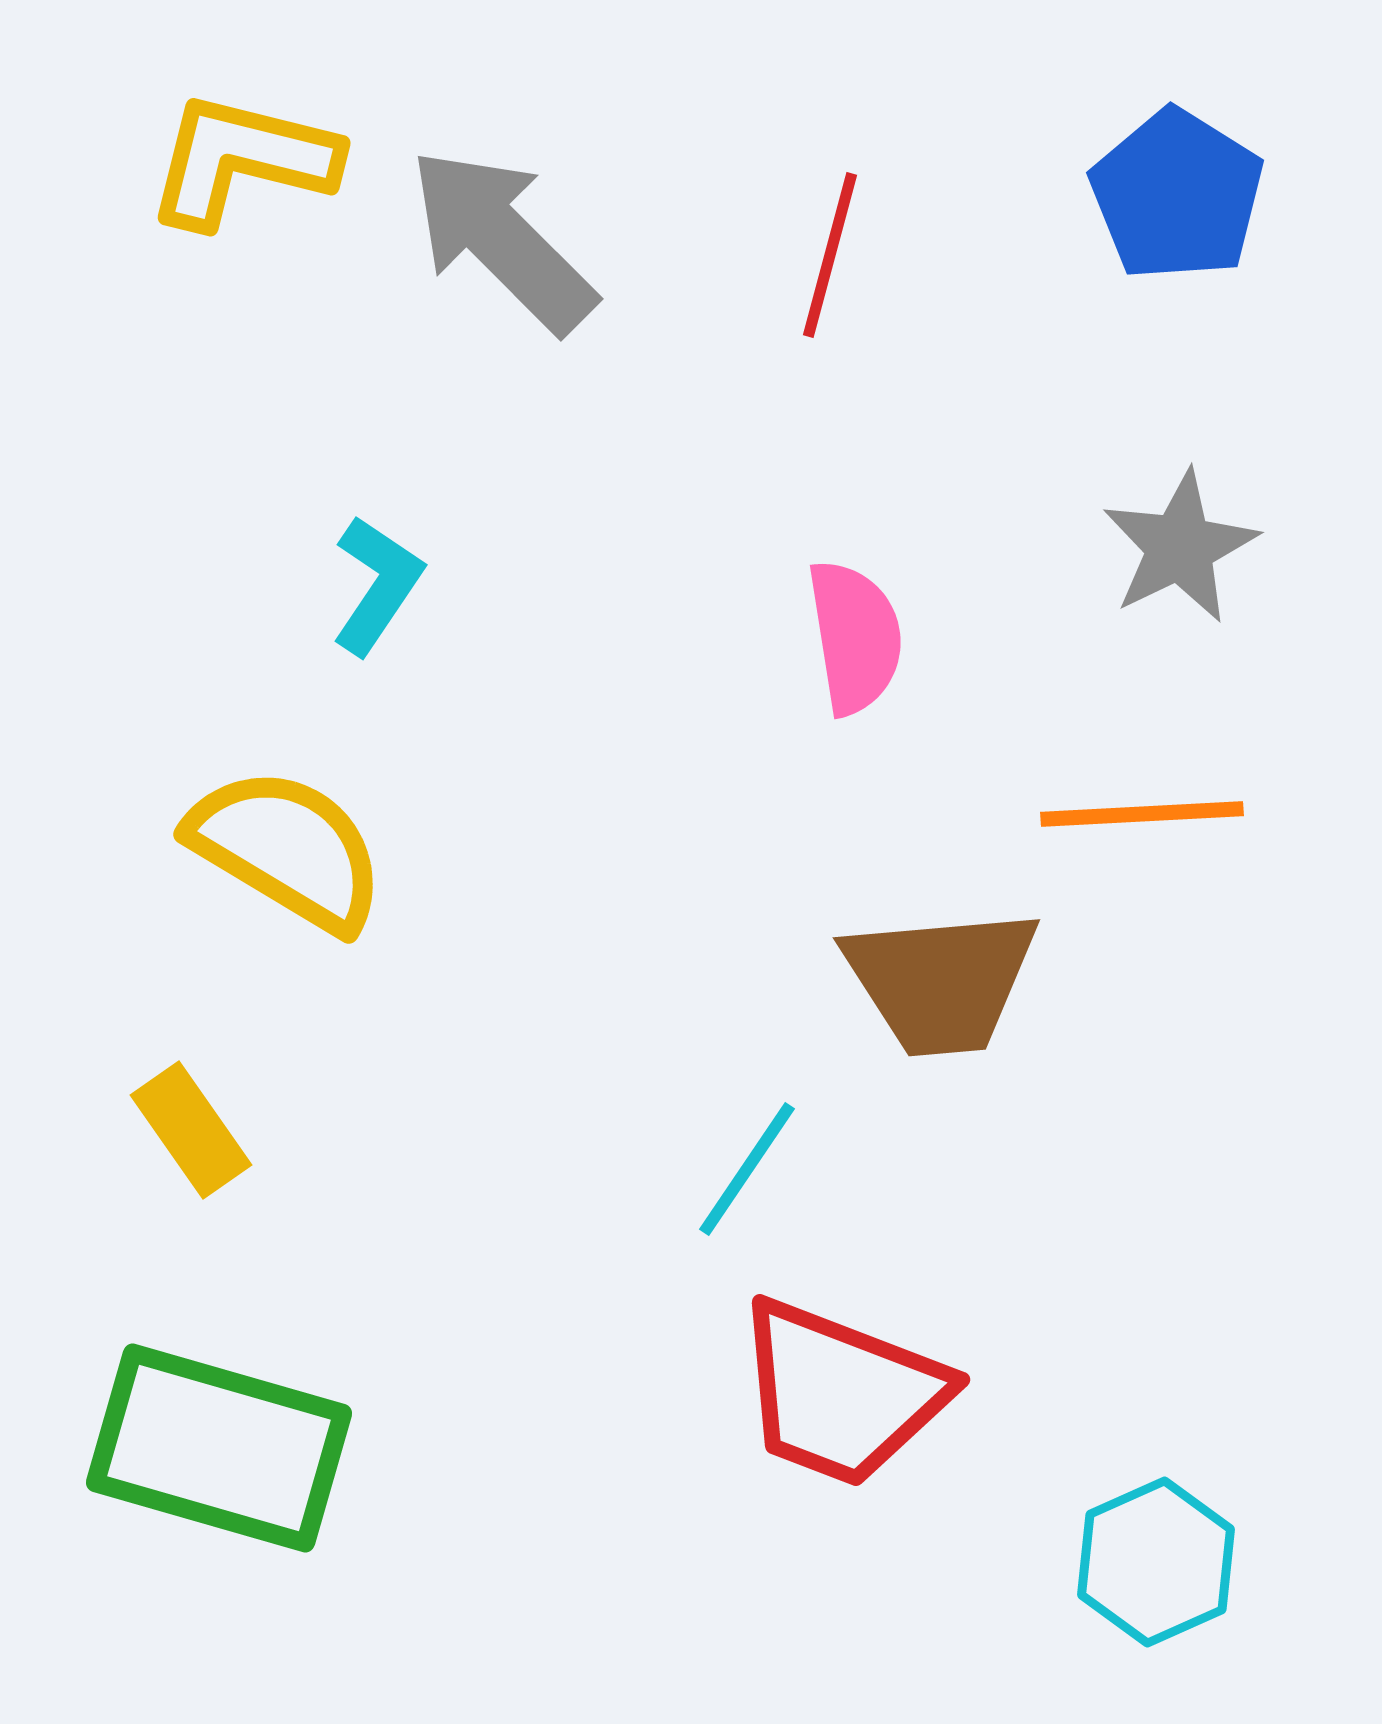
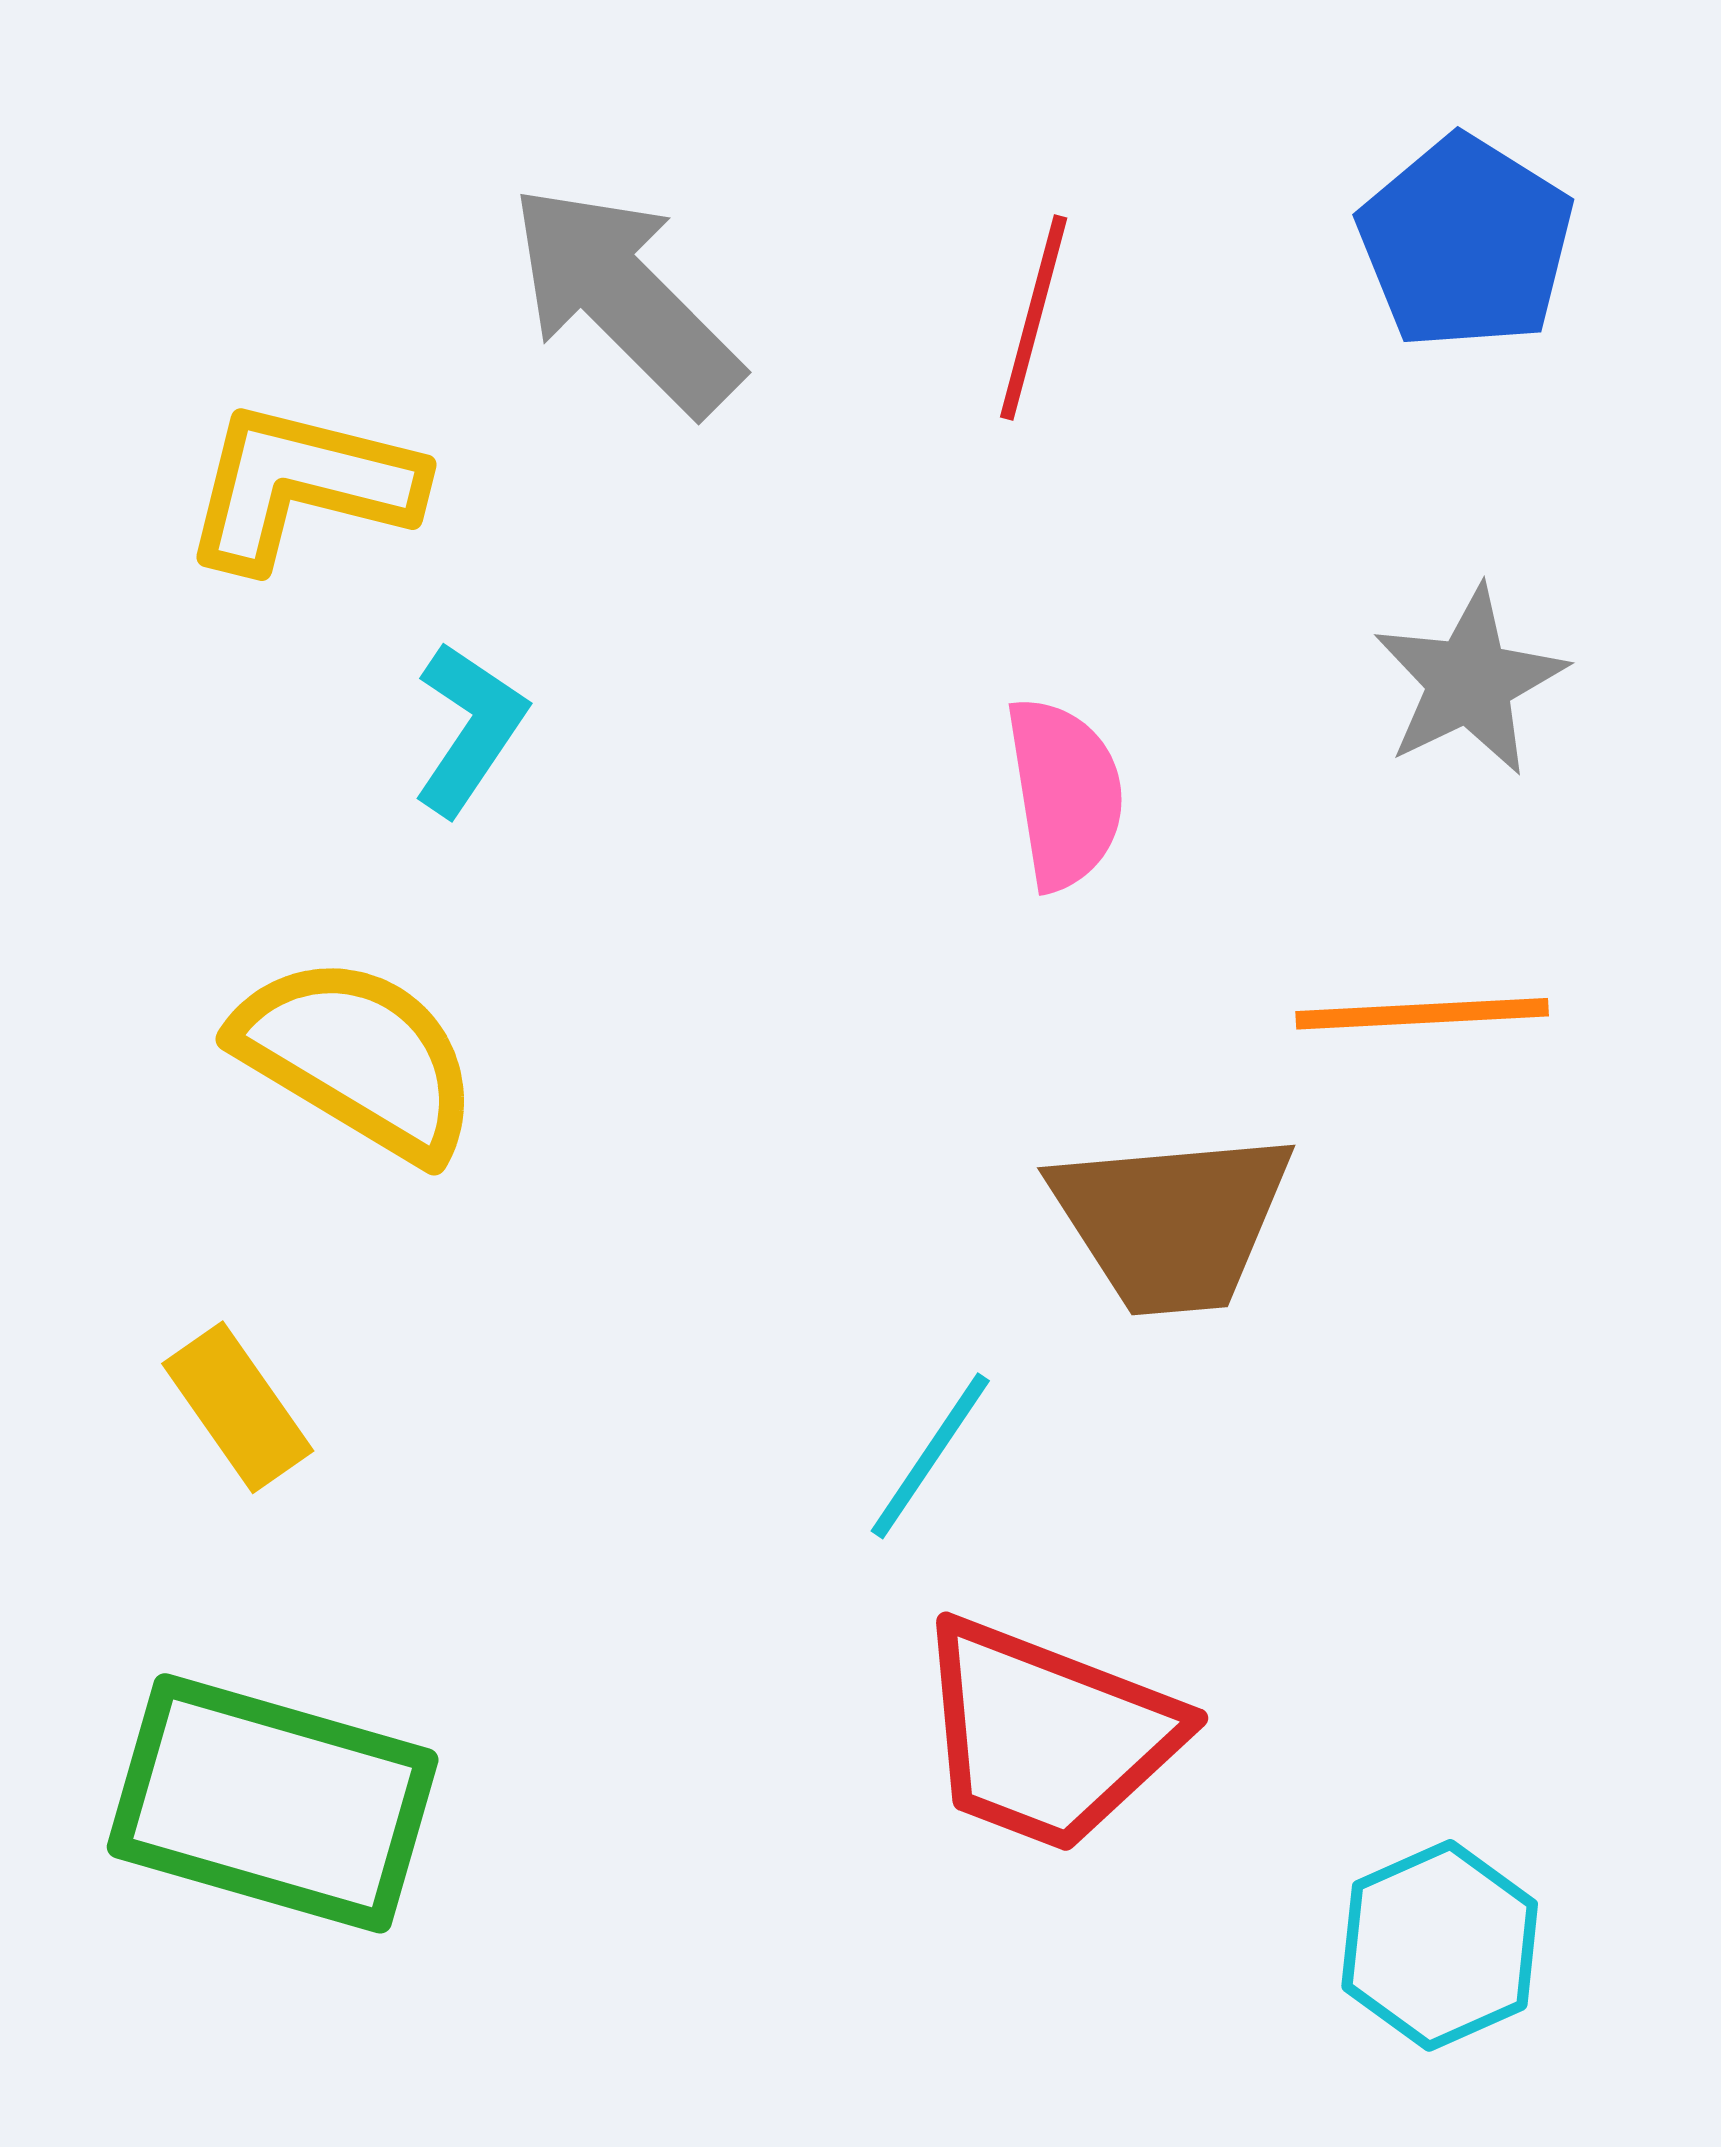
yellow L-shape: (242, 160) -> (301, 486), moved

